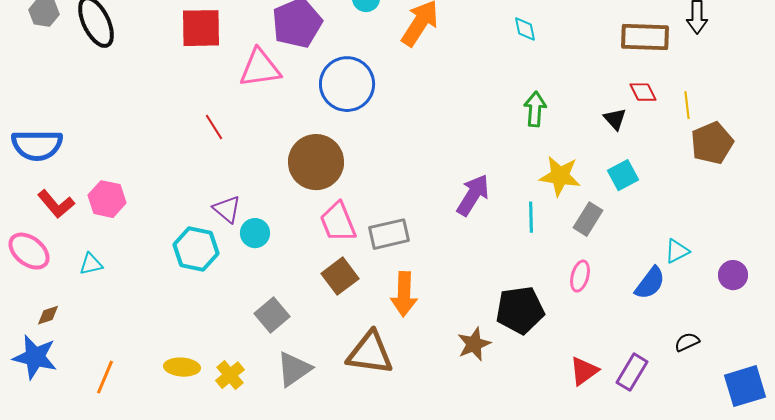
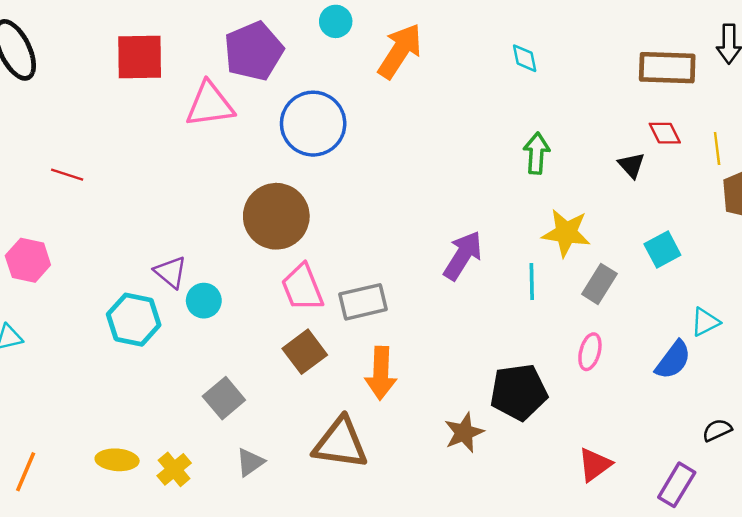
red line: (214, 127) -> (67, 175), moved, turned -40
cyan square: (623, 175) -> (662, 250), moved
gray triangle: (294, 369) -> (250, 462), size x0.7
purple rectangle: (632, 372) -> (677, 485), moved

